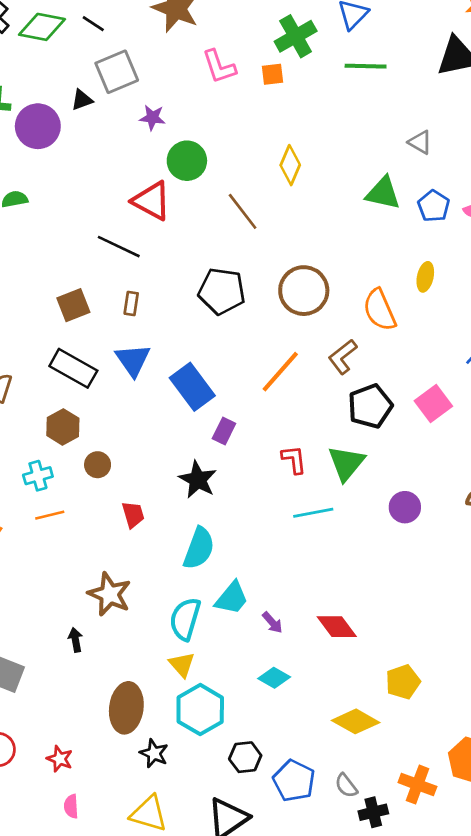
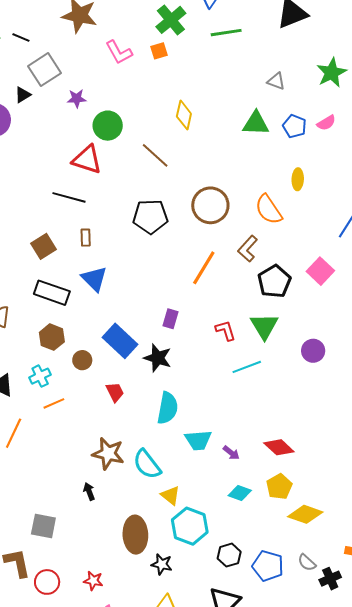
blue rectangle: (192, 387) -> (120, 341), moved
cyan trapezoid: (232, 598) -> (198, 440), turned 56
cyan semicircle: (185, 619) -> (147, 464), moved, turned -44
yellow pentagon: (403, 682) -> (279, 487), moved

